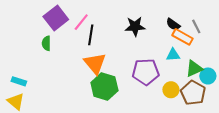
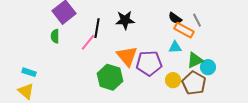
pink line: (81, 22) -> (88, 42), moved
black star: (135, 26) -> (125, 20), moved
orange triangle: (95, 63) -> (127, 56), moved

